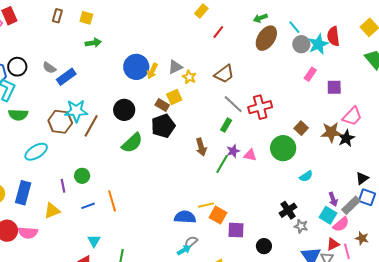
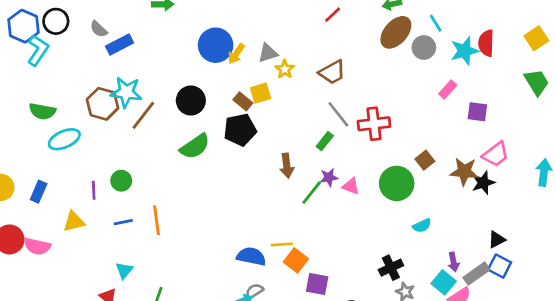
gray circle: (301, 44) -> (424, 47), moved
green semicircle: (18, 115) -> (42, 111), moved
blue rectangle: (23, 193) -> (39, 192), size x0.7

